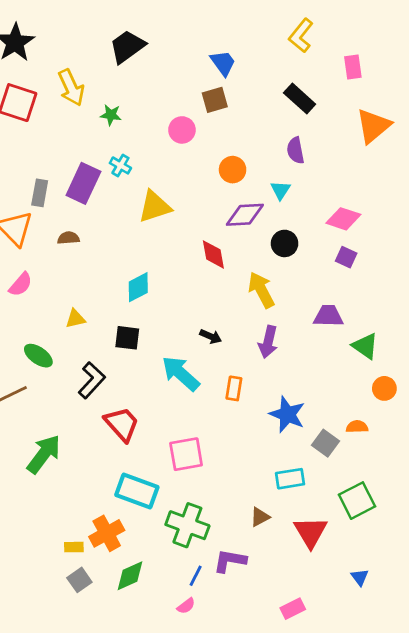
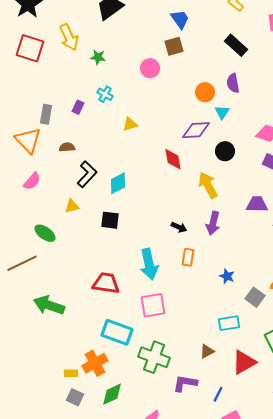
orange circle: (233, 170) -> (205, 92), moved
purple rectangle: (83, 183) -> (78, 107), size x0.5
yellow triangle: (155, 207) -> (130, 124), size x0.6
black arrow: (211, 336) -> (179, 227), moved
cyan arrow: (181, 373) -> (149, 264), moved, turned -144
black L-shape: (92, 380) -> (87, 174), moved
blue star: (287, 414) -> (227, 276), size x0.6
red trapezoid: (122, 424) -> (106, 283), turned -40
green arrow: (44, 454) -> (49, 305), turned -108
red triangle: (311, 532) -> (244, 362), turned 32
blue line: (196, 576) -> (218, 394), moved
gray square: (79, 580) -> (75, 397), turned -30

